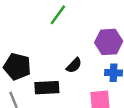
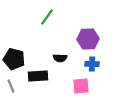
black semicircle: (74, 65) -> (60, 58), turned 48

